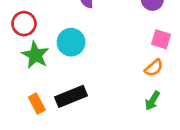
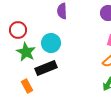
black rectangle: (71, 96) -> (46, 68), moved

